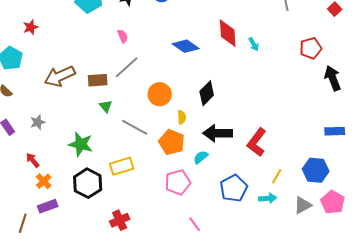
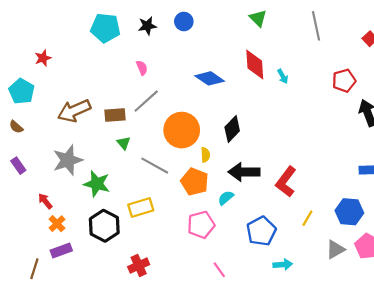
orange circle: (160, 94) -> (182, 130), size x1.4
gray star: (38, 122) -> (68, 160), moved, size x1.8
cyan arrow: (268, 198) -> (283, 264), moved

